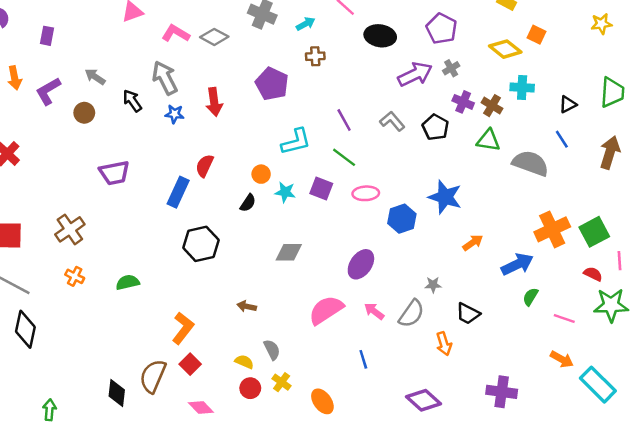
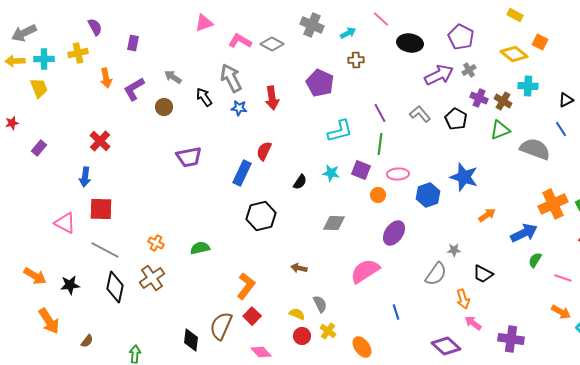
green triangle: (488, 140) -> (500, 130), turned -30
green line: (344, 157) -> (380, 144), turned 60
orange circle: (261, 174) -> (378, 195), moved
brown cross: (70, 229) -> (152, 278), moved
pink arrow: (374, 311) -> (473, 323), moved

